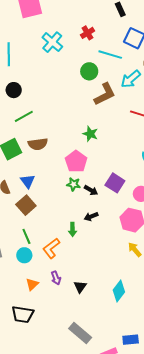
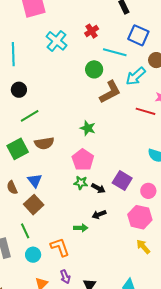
green star: (90, 134) -> (88, 128), moved
green arrow: (72, 229) -> (81, 228), turned -88
green line: (26, 236) -> (25, 231), moved
orange L-shape: (51, 248) -> (60, 247), turned 110

